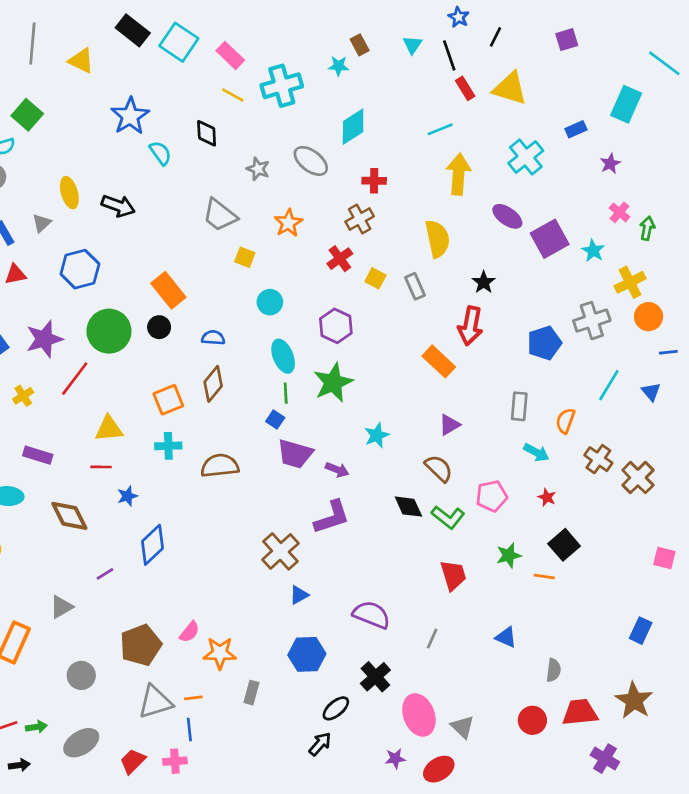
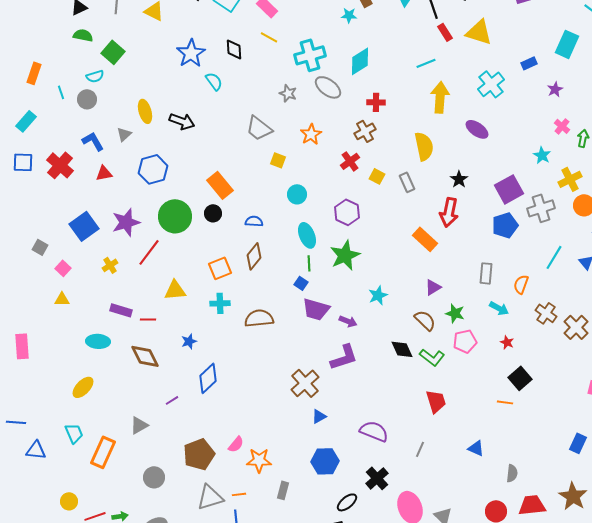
cyan cross: (282, 86) -> (310, 55), moved
black diamond: (207, 133) -> (234, 49), moved
purple square: (550, 239) -> (509, 189), moved
red line: (101, 467) -> (148, 319), moved
green star: (509, 555) -> (455, 313), moved, turned 30

